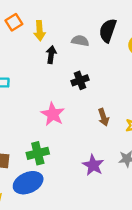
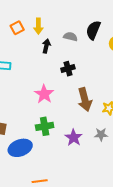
orange square: (14, 22) -> (17, 28), moved
brown arrow: (103, 117) -> (85, 100), size x1.6
green cross: (38, 153) -> (45, 126), moved

